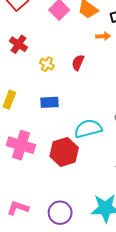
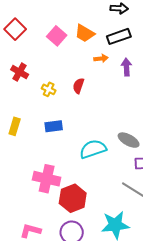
pink cross: (21, 145) -> (47, 179), moved
red hexagon: (64, 152) -> (73, 198), moved

